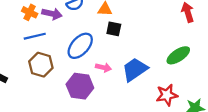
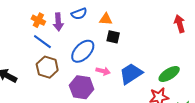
purple arrow: (52, 14) -> (58, 22), turned 72
blue line: (35, 36) -> (42, 42), turned 48
green ellipse: (178, 55) -> (169, 74), moved

